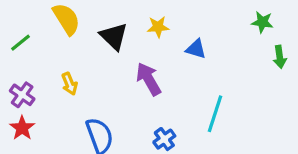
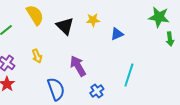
green star: (262, 22) -> (159, 17), size x1.5
blue triangle: (196, 49) -> (117, 34), turned -40
purple arrow: (149, 79) -> (78, 66), moved

